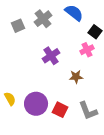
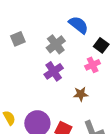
gray cross: (43, 19) -> (56, 44), moved

